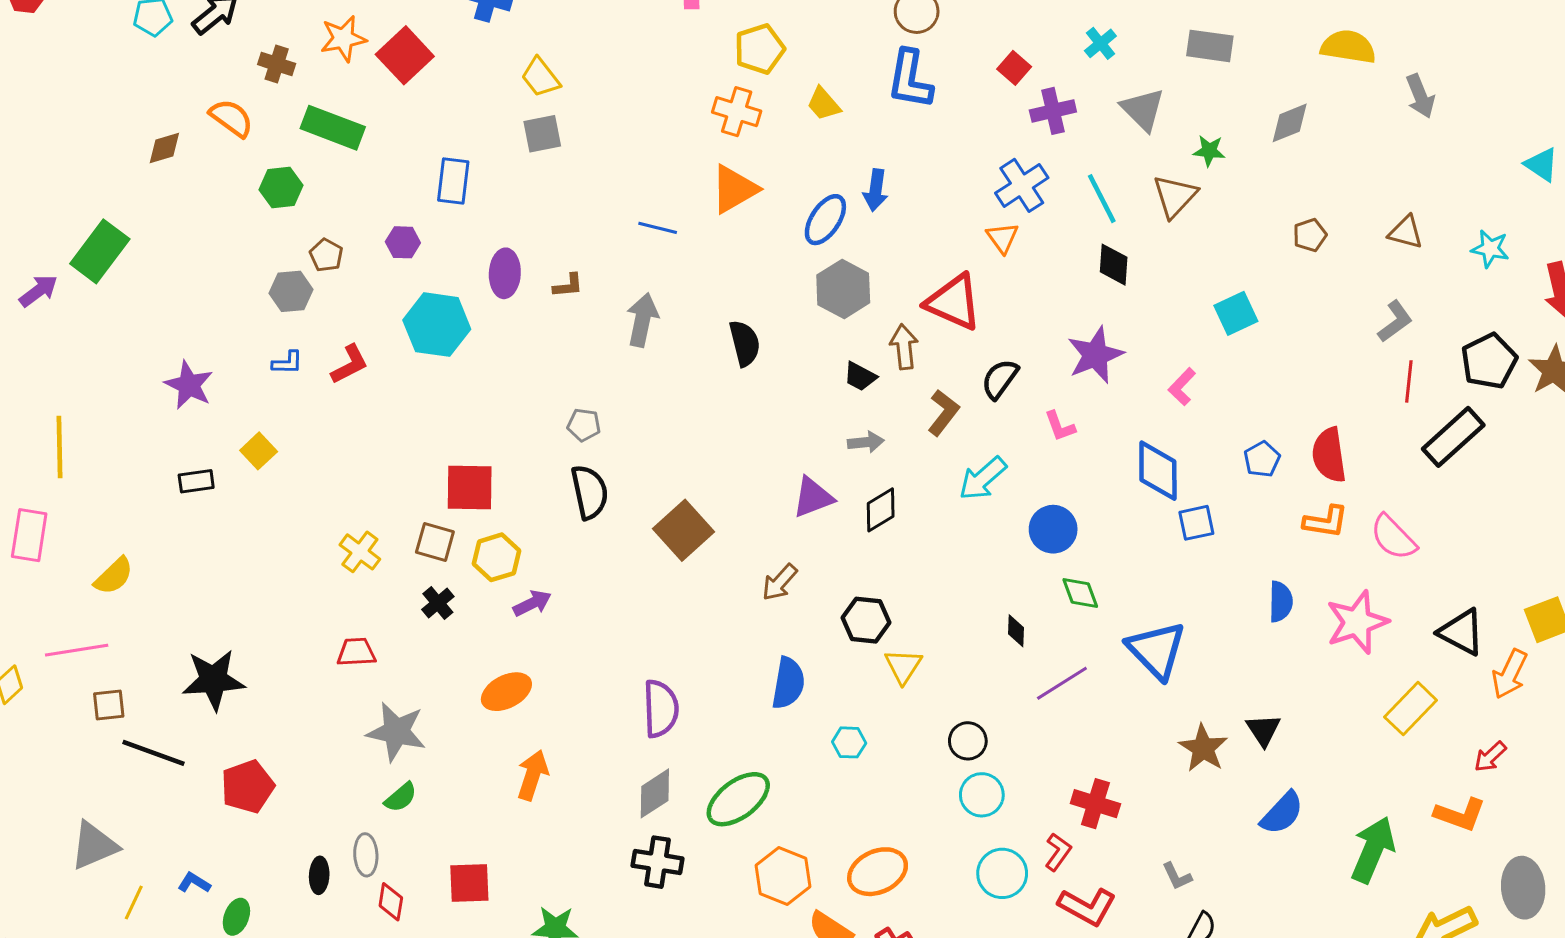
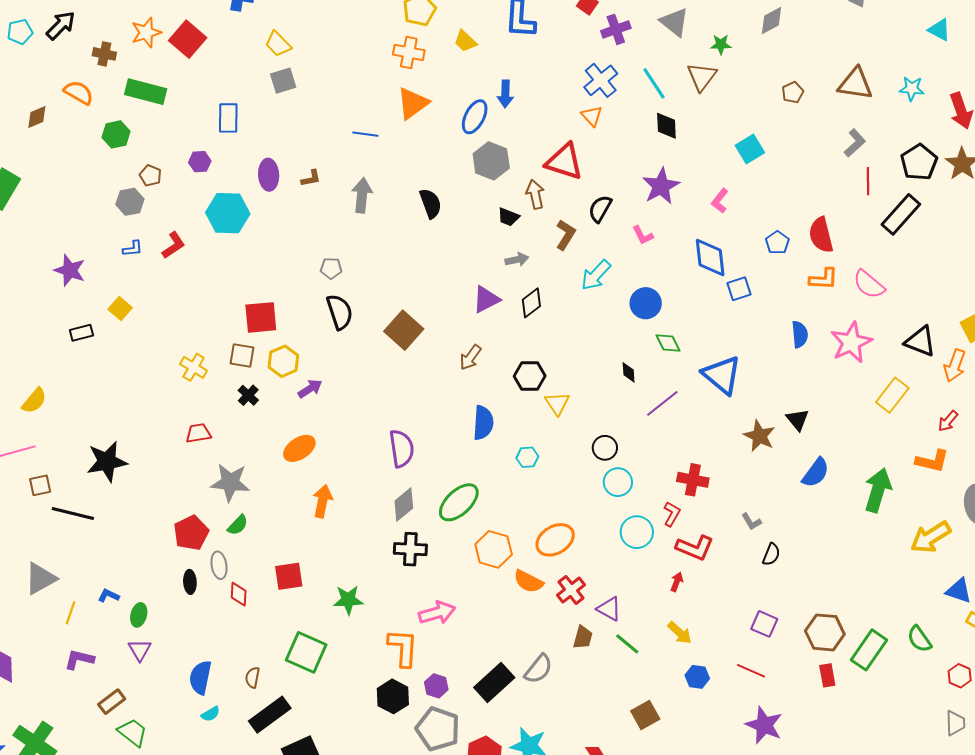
brown triangle: (1406, 232) -> (855, 84), size x1.5
red pentagon: (248, 787) -> (191, 533), moved

